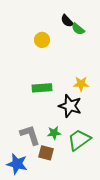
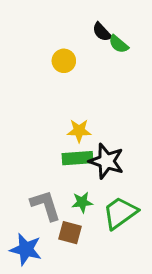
yellow star: (81, 84) -> (79, 131), moved
green rectangle: (42, 88) -> (78, 158), moved

